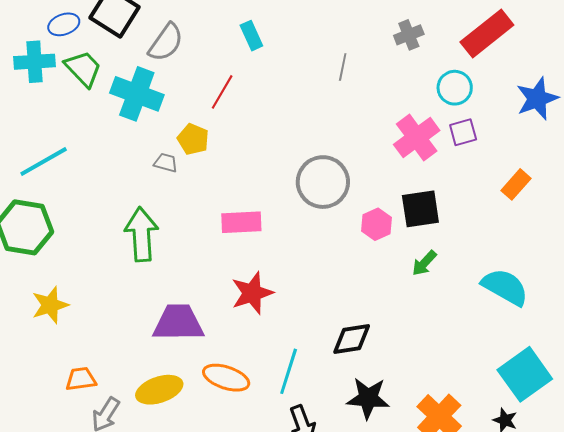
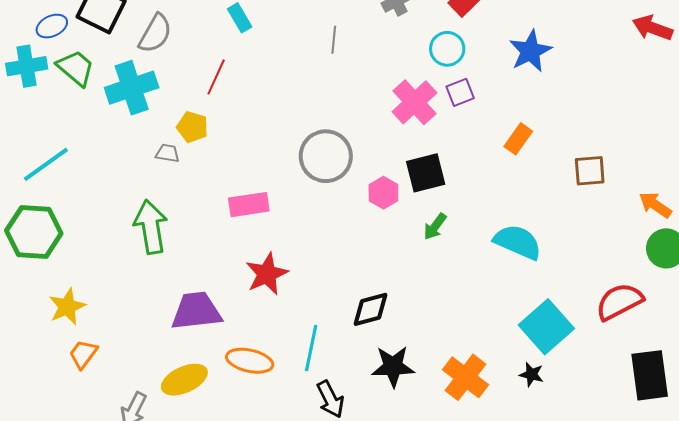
cyan cross: (137, 94) -> (132, 88), turned -33
orange trapezoid: (81, 379) -> (83, 354), moved, turned -40

